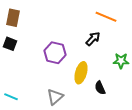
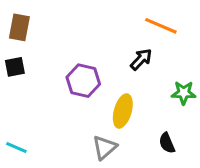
black square: (10, 44) -> (15, 67), turned -32
black semicircle: (100, 88) -> (167, 143), moved
gray triangle: (55, 97) -> (105, 148), moved

